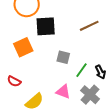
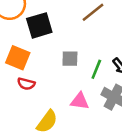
orange square: (23, 47) -> (18, 58), turned -30
red semicircle: (14, 81) -> (26, 84), moved

